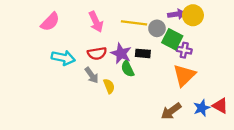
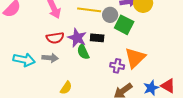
purple cross: (184, 50) -> (117, 66), moved
cyan arrow: (63, 58) -> (24, 60), moved
gray arrow: (92, 75) -> (50, 58), turned -49
yellow semicircle: (109, 86) -> (66, 88), moved, turned 56

